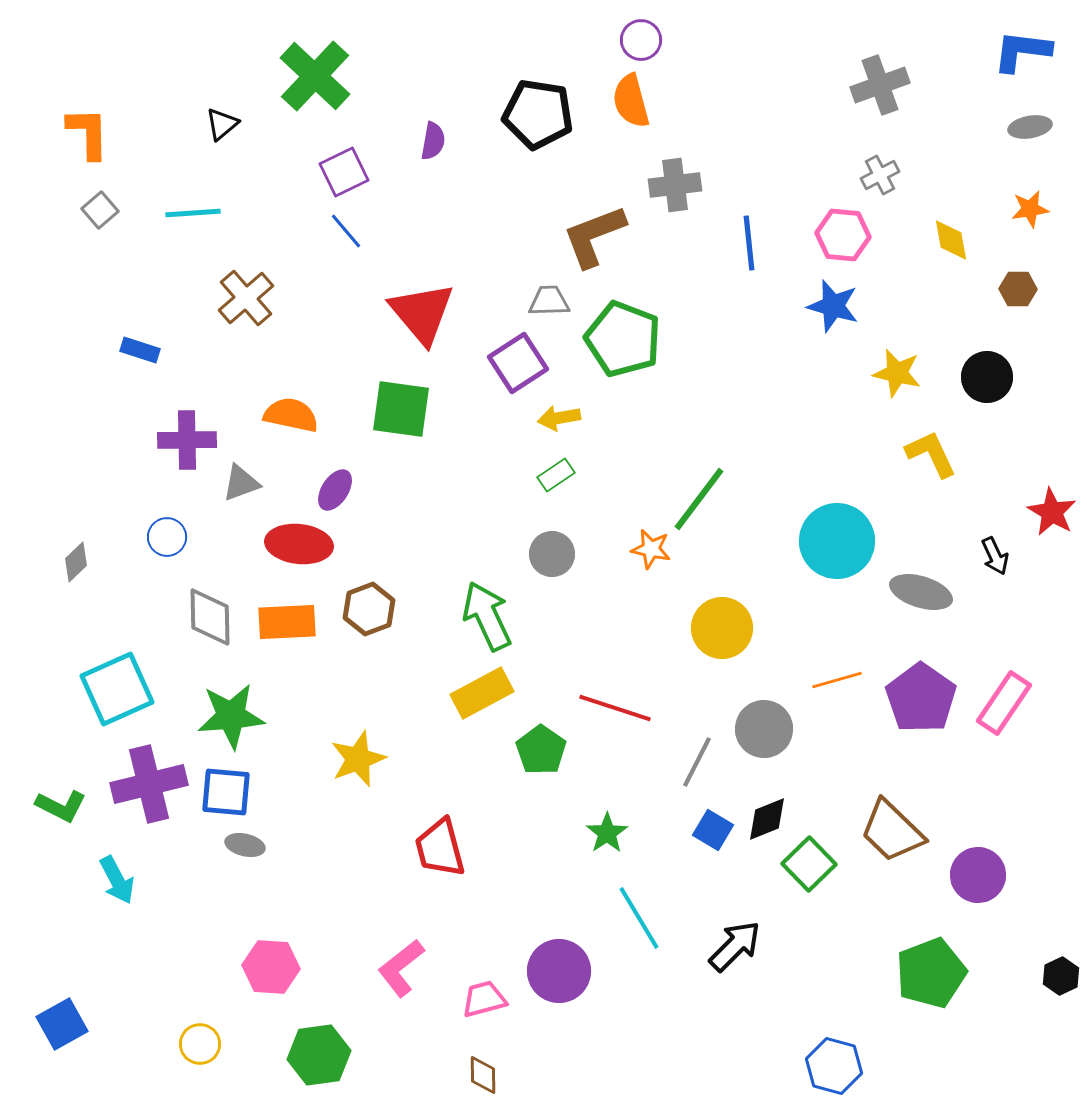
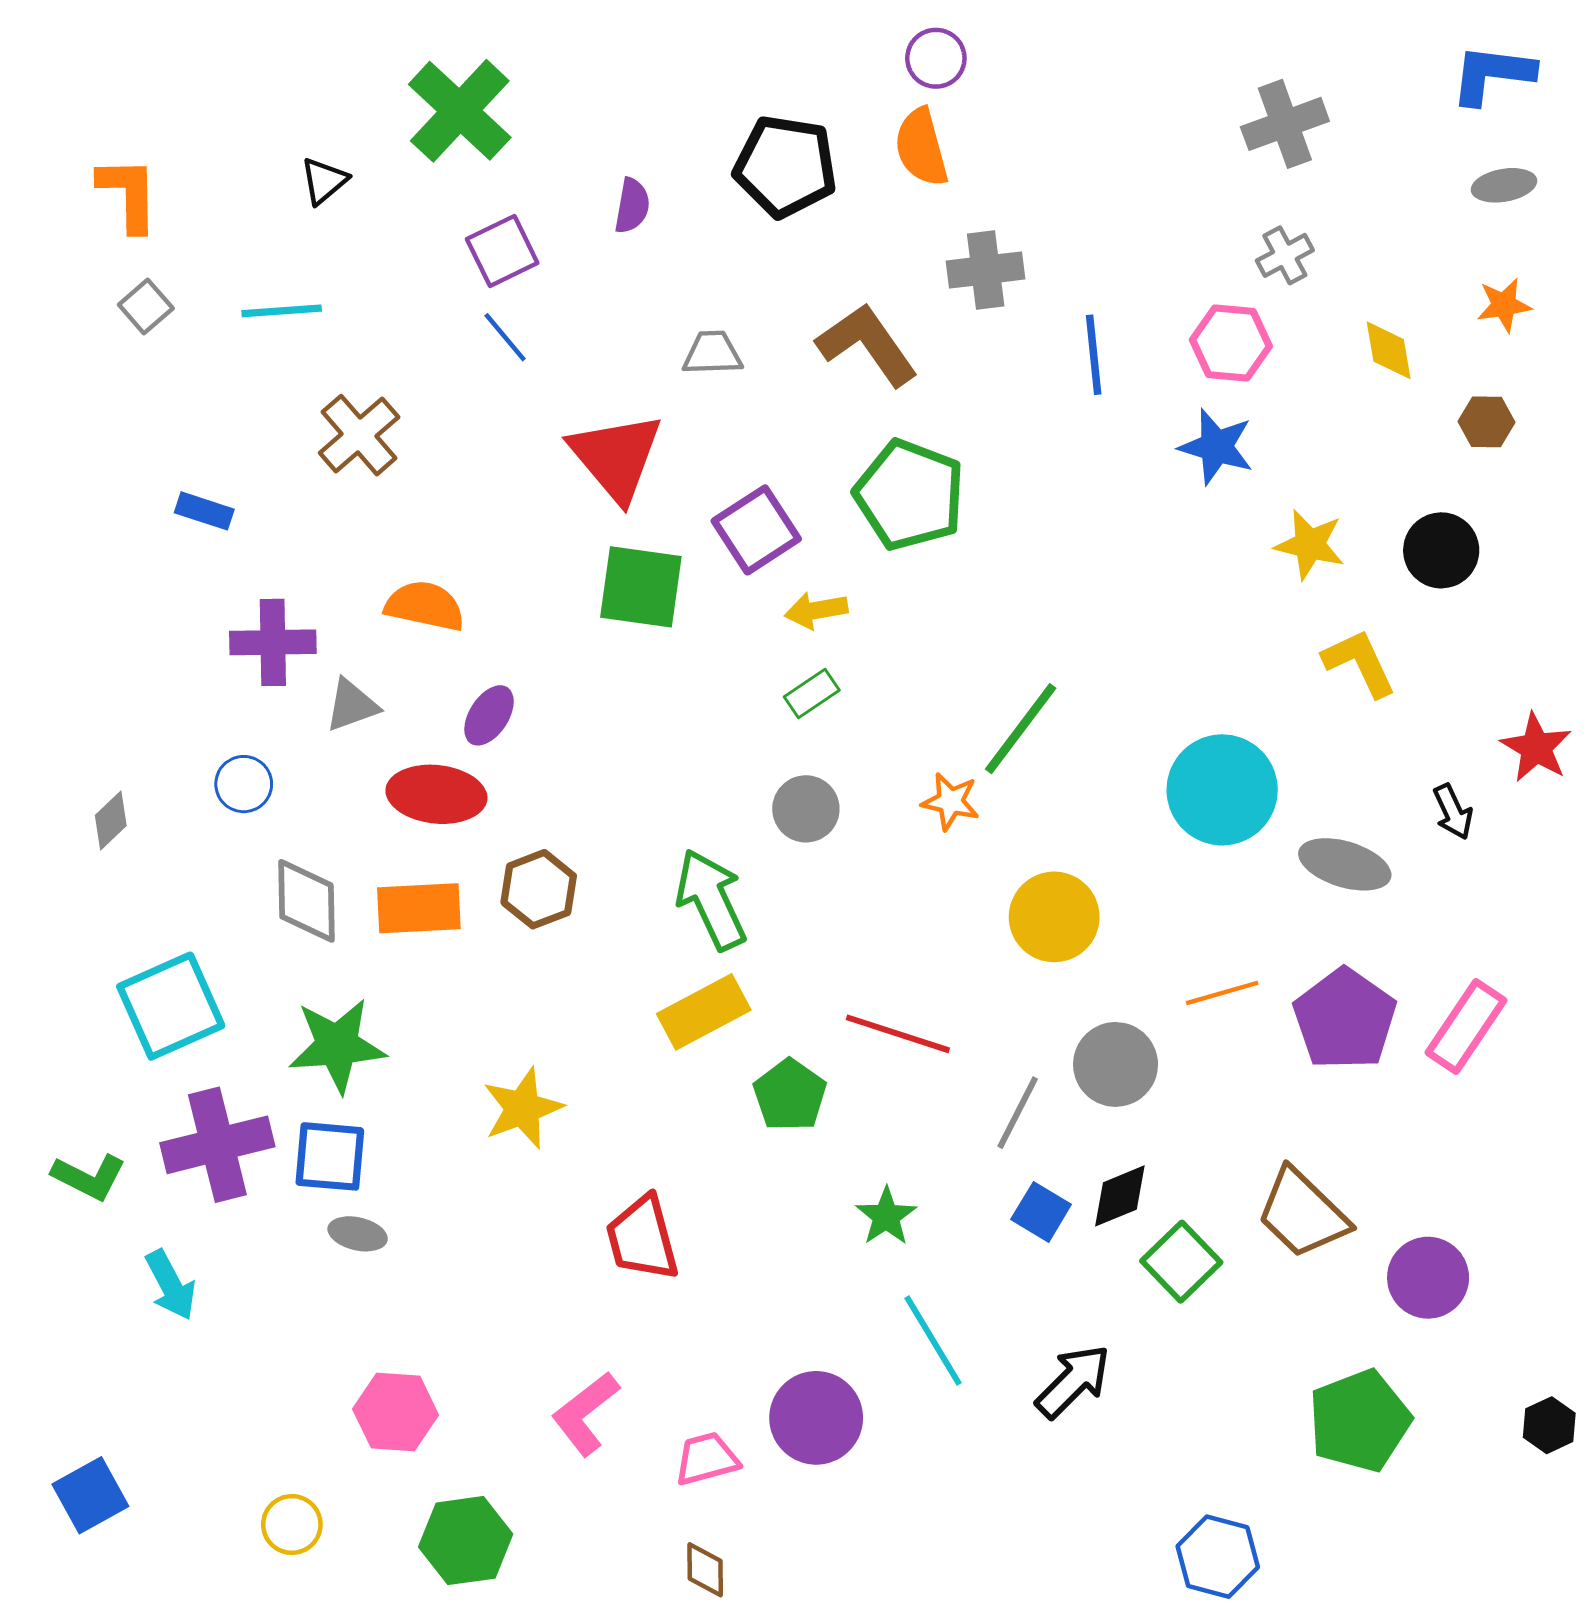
brown L-shape: (594, 236) -> (867, 344), turned 76
gray trapezoid: (549, 301) -> (712, 353), moved
green square: (401, 409) -> (641, 587), moved

